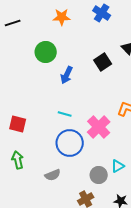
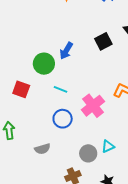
green circle: (46, 52) -> (44, 64), moved
red square: (18, 124) -> (21, 89), moved
blue circle: (70, 143) -> (63, 119), size x0.7

